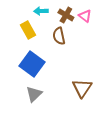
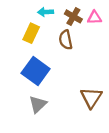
pink triangle: (85, 16) -> (94, 18), turned -40
yellow rectangle: (28, 30) -> (31, 33), turned 54

